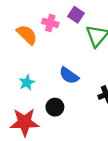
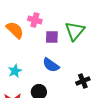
purple square: (76, 15) -> (52, 37), moved, turned -32

